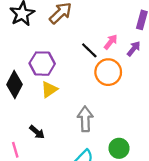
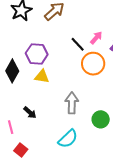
yellow triangle: (49, 89) -> (42, 76), turned 42
green circle: (119, 148) -> (101, 119), moved

